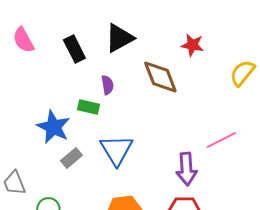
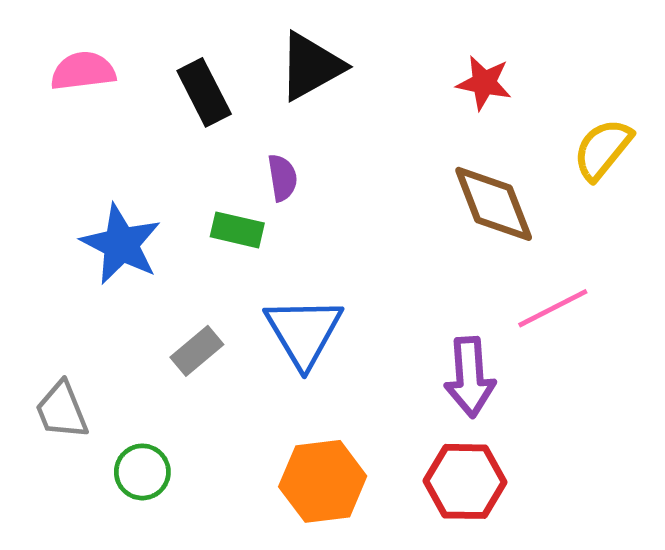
pink semicircle: (23, 40) -> (83, 71), turned 112
brown diamond: (160, 77) -> (494, 204), moved
blue star: (53, 127) -> (121, 244), moved

